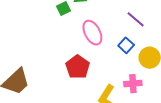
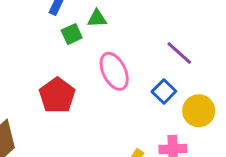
red pentagon: (78, 67) -> (57, 95), moved

